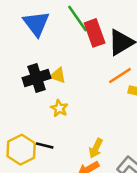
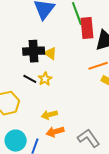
black line: (45, 146) -> (30, 79), moved
yellow arrow: (96, 148) -> (49, 115), moved, turned 35

